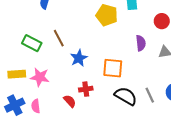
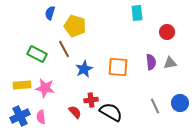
yellow pentagon: (107, 15) -> (75, 26), moved
purple semicircle: (141, 43) -> (151, 62), moved
orange square: (113, 68) -> (118, 67), moved
black semicircle: (126, 96) -> (111, 112), moved

